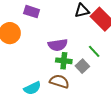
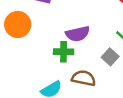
green cross: (64, 61) -> (64, 52), moved

